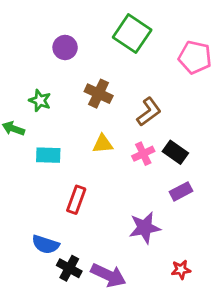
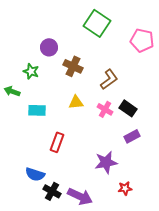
purple circle: (65, 47) -> (49, 47), moved
pink cross: (143, 154) -> (105, 109), turned -35
red star: (181, 270) -> (125, 188), moved

